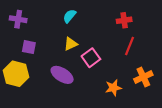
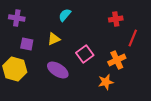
yellow triangle: (71, 44) -> (54, 39), moved
red line: (129, 46) -> (133, 38), moved
orange cross: (143, 77) -> (117, 60), moved

